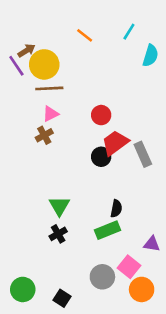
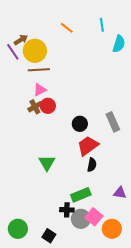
cyan line: (129, 32) -> (102, 25), turned -40
red circle: (101, 115) -> (48, 106), moved
red trapezoid: (115, 143) -> (88, 146), moved
green rectangle: (107, 230) -> (81, 195), moved
black cross: (58, 234) -> (67, 210), moved, turned 32
pink square: (129, 267) -> (94, 217), moved

